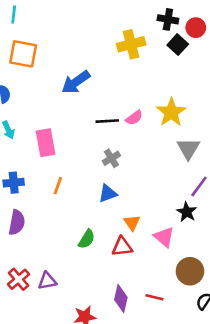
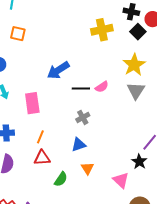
orange square: (23, 54) -> (18, 34), size x0.7
blue arrow: (76, 82) -> (58, 70), moved
yellow star: (171, 112) -> (134, 65), moved
gray triangle: (188, 148) -> (136, 91), moved
orange triangle: (132, 223) -> (87, 168), moved
red triangle: (122, 247) -> (42, 158), moved

